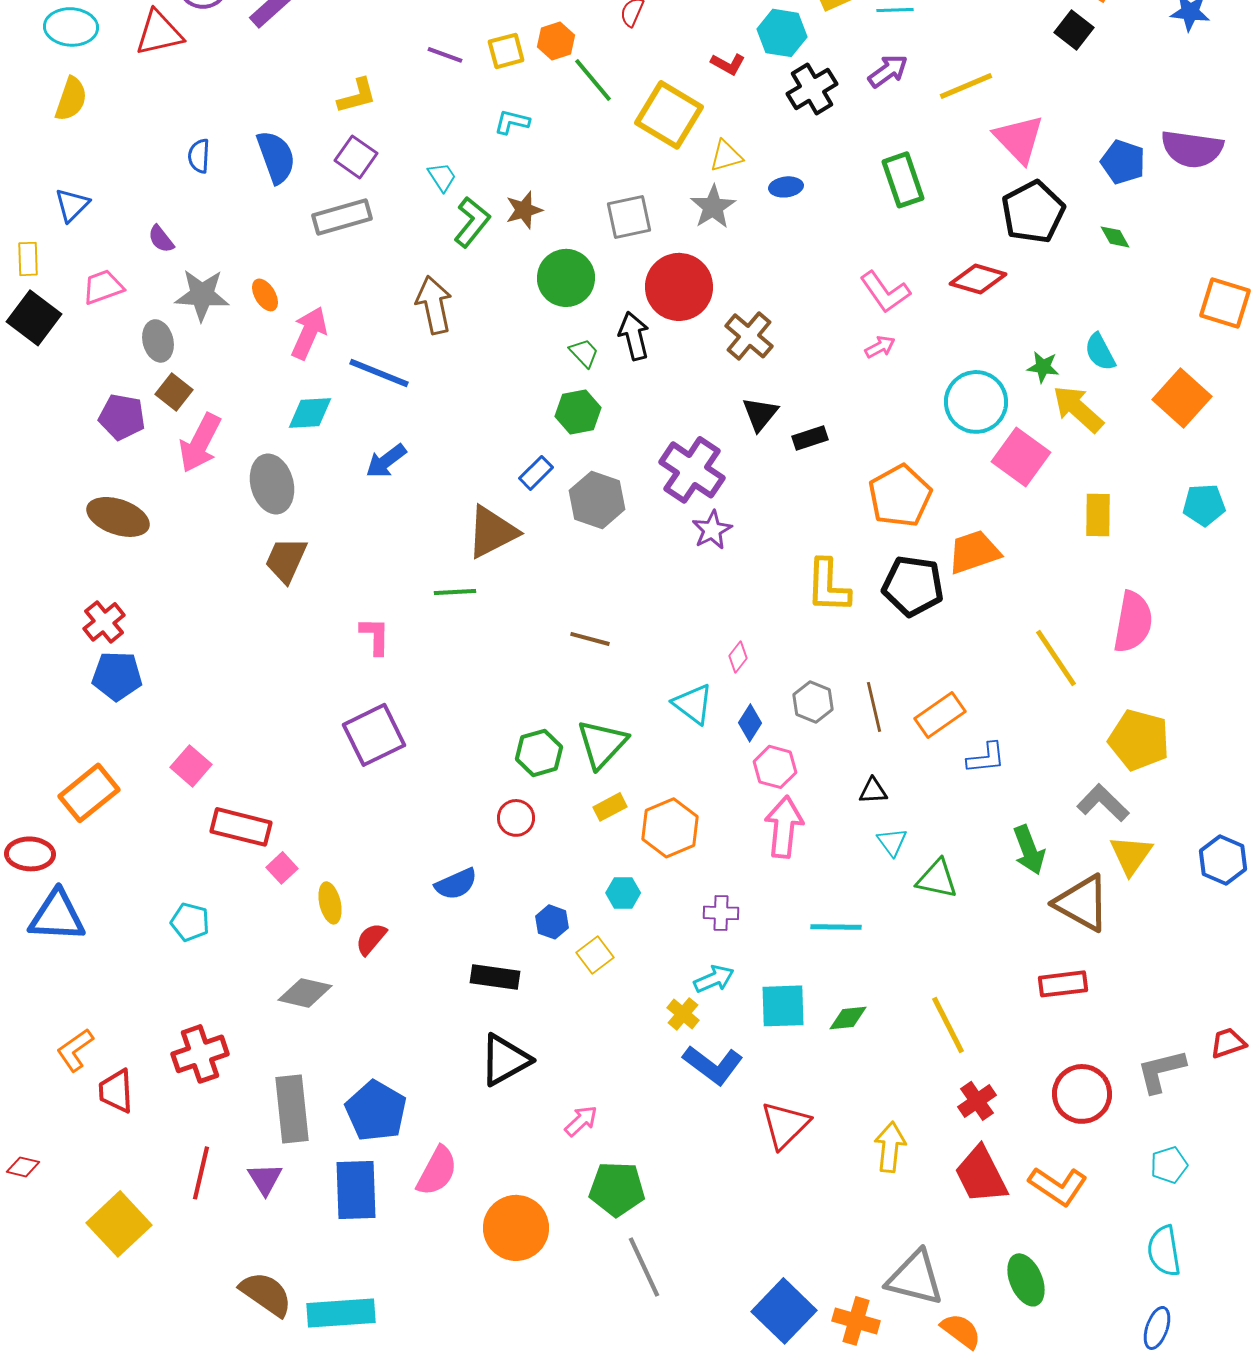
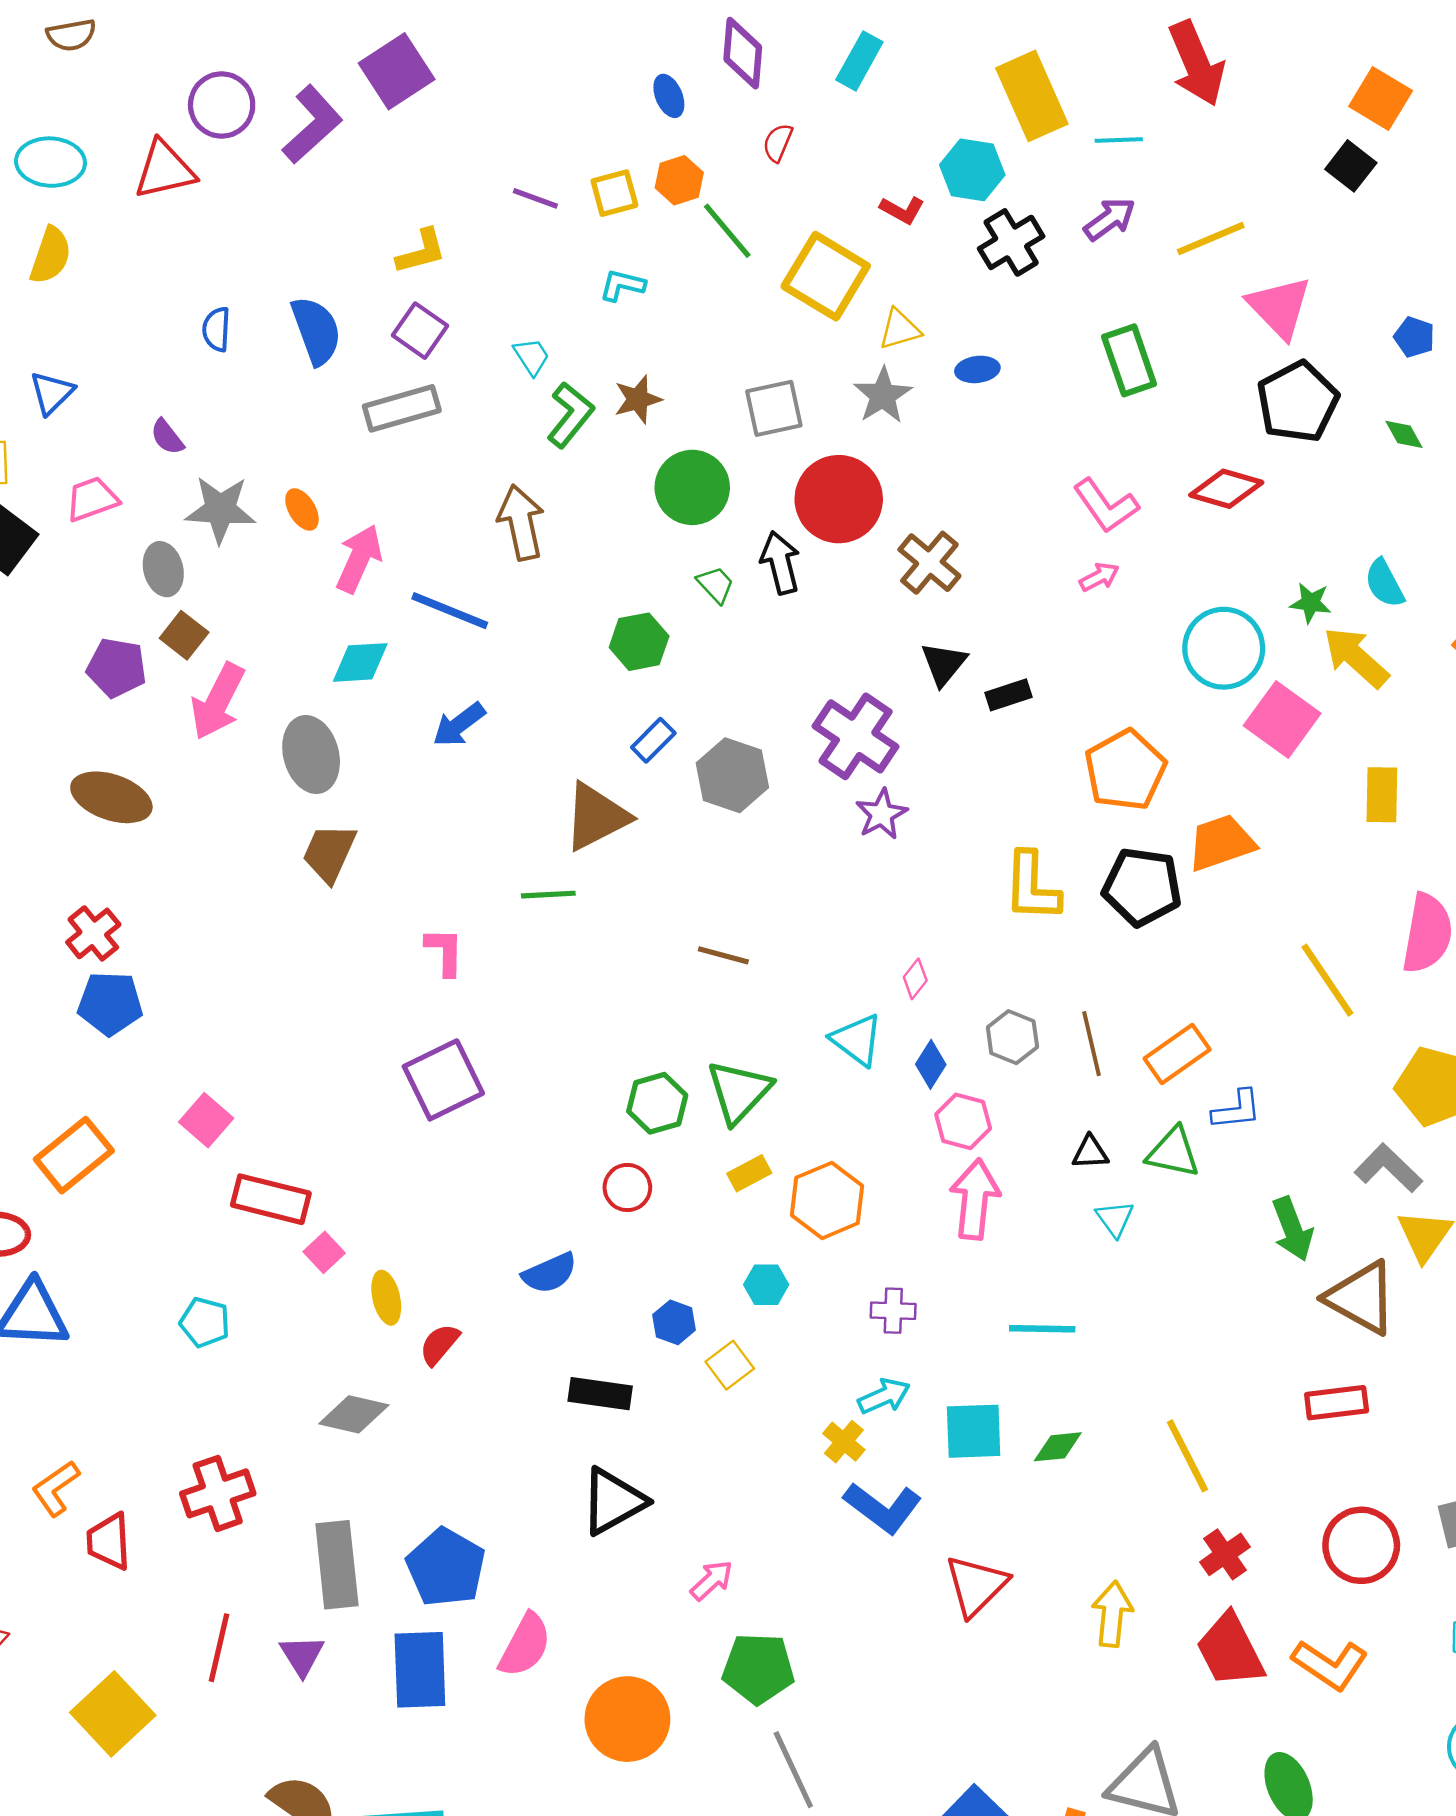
blue pentagon: (1123, 162) -> (1414, 337), size x0.7
green hexagon: (578, 412) -> (639, 642), moved
green triangle: (937, 879) -> (1173, 1153), moved

